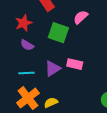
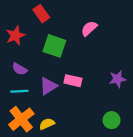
pink semicircle: (81, 17) -> (89, 29), moved
purple semicircle: (27, 45) -> (20, 69), moved

